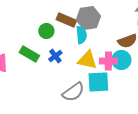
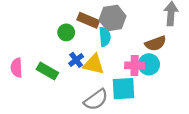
green rectangle: (29, 54) -> (47, 71), moved
yellow triangle: (87, 60) -> (94, 64), moved

